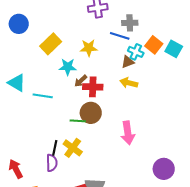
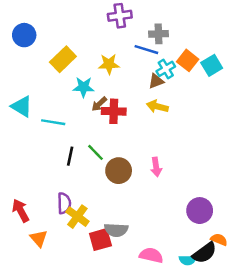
cyan square: (174, 49) -> (212, 65), turned 30
cyan cross: (136, 52) -> (166, 69), turned 35
brown circle: (91, 113) -> (119, 171), moved
green line: (78, 121) -> (96, 152), turned 42
pink arrow: (128, 133) -> (156, 167), size x0.7
black line: (55, 148) -> (70, 156), moved
yellow cross: (73, 148) -> (77, 217), moved

